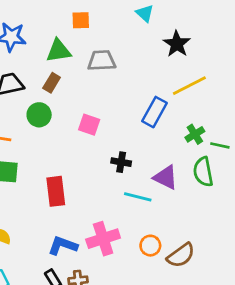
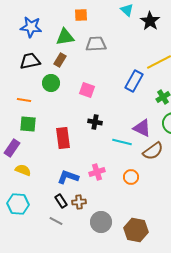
black star: (177, 44) -> (150, 21), moved
black cross: (121, 162) -> (95, 122), moved
pink cross: (103, 239) -> (97, 172), size x0.7
brown semicircle: (181, 255) -> (153, 151), moved

